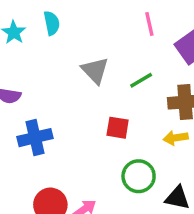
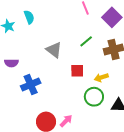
gray triangle: (95, 71) -> (54, 50), moved
yellow arrow: (176, 138) -> (101, 77), moved

